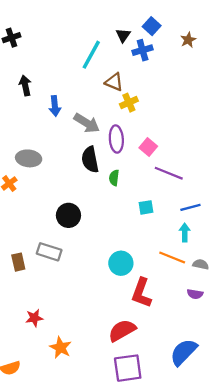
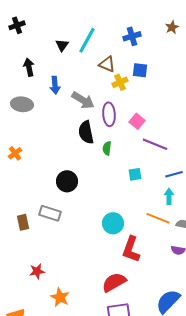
blue square: (152, 26) -> (140, 70), moved, turned -35
black triangle: (123, 35) -> (62, 45), moved
gray ellipse: (29, 158) -> (22, 104), moved

